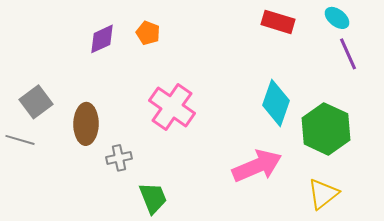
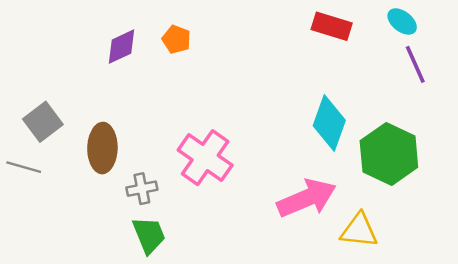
pink cross: (172, 107) -> (205, 158), moved
yellow triangle: (323, 194) -> (359, 230), moved, turned 44
green trapezoid: (153, 198) -> (149, 235), moved

